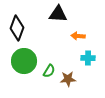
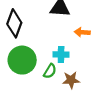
cyan cross: (88, 58) -> (61, 54), moved

